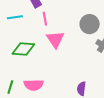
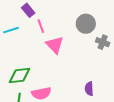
green diamond: (23, 49) -> (20, 75), moved

